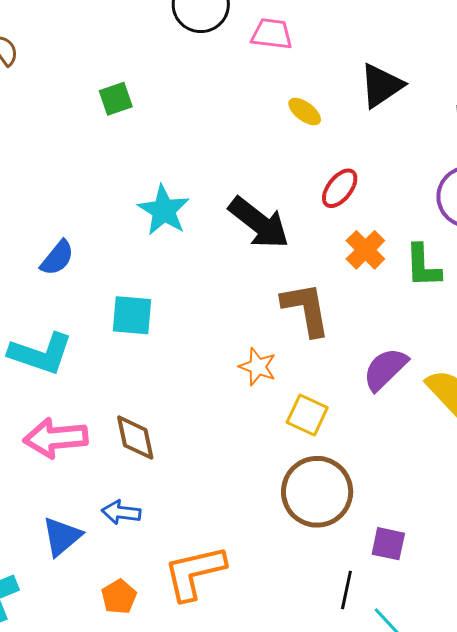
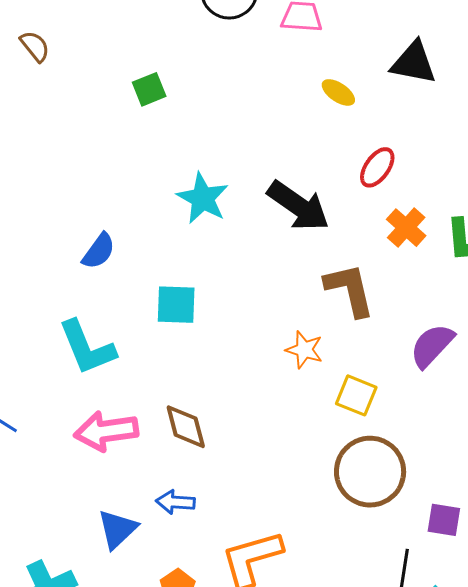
black triangle: (381, 86) -> (414, 63), turned 48
cyan L-shape: (41, 354) -> (87, 348), turned 52

